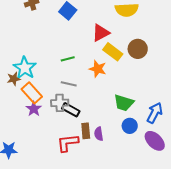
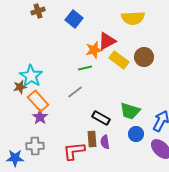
green line: (68, 59) -> (85, 68), moved
orange star: (98, 69) -> (94, 50), moved, turned -30
gray line: (69, 84) -> (75, 92), turned -49
gray cross: (60, 103) -> (35, 146), moved
black rectangle: (71, 110) -> (101, 118), moved

